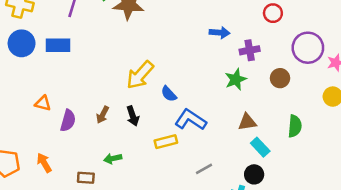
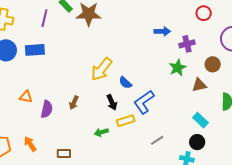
black arrow: (133, 116) -> (112, 102), moved
blue L-shape: (191, 120) -> (144, 102), turned -65
brown triangle: (247, 122) -> (199, 85), moved
green arrow: (113, 159) -> (101, 132), moved

